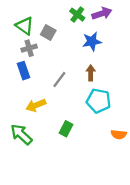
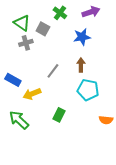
green cross: (77, 15) -> (60, 13), moved
blue rectangle: (24, 71) -> (13, 80), moved, turned -42

